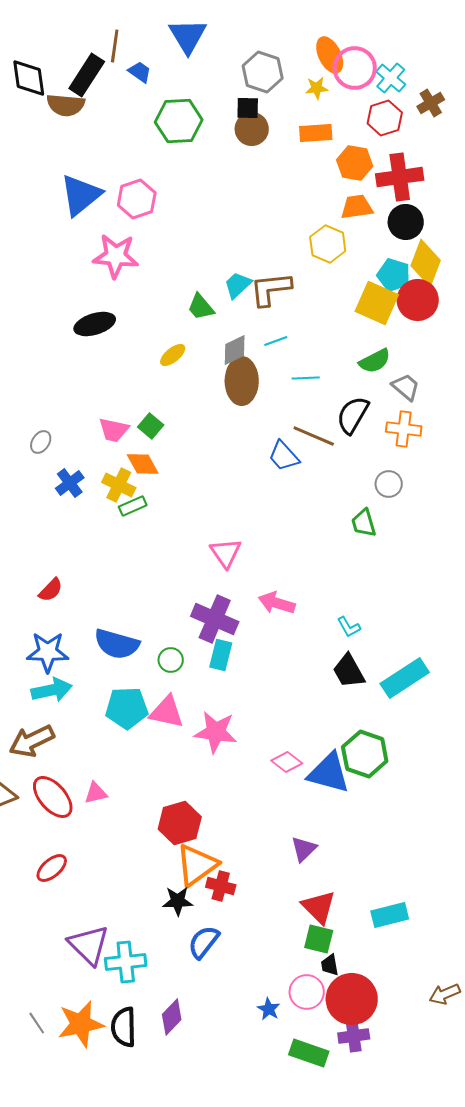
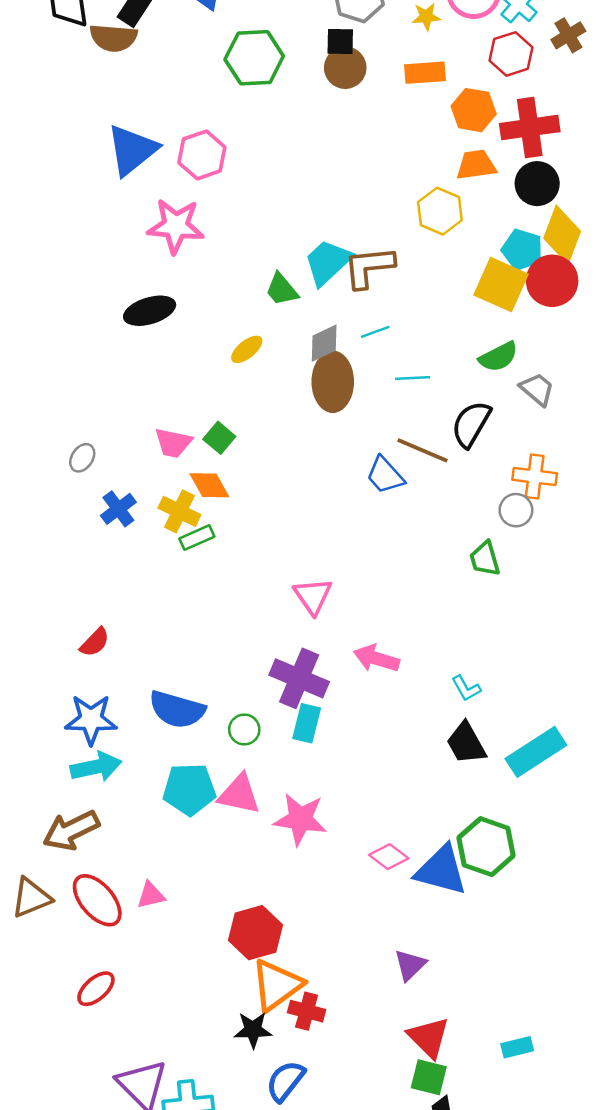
cyan trapezoid: (238, 285) -> (328, 262), size x1.4
orange cross: (404, 429) -> (535, 476), moved
cyan rectangle: (390, 915) -> (517, 1047), size x0.7

